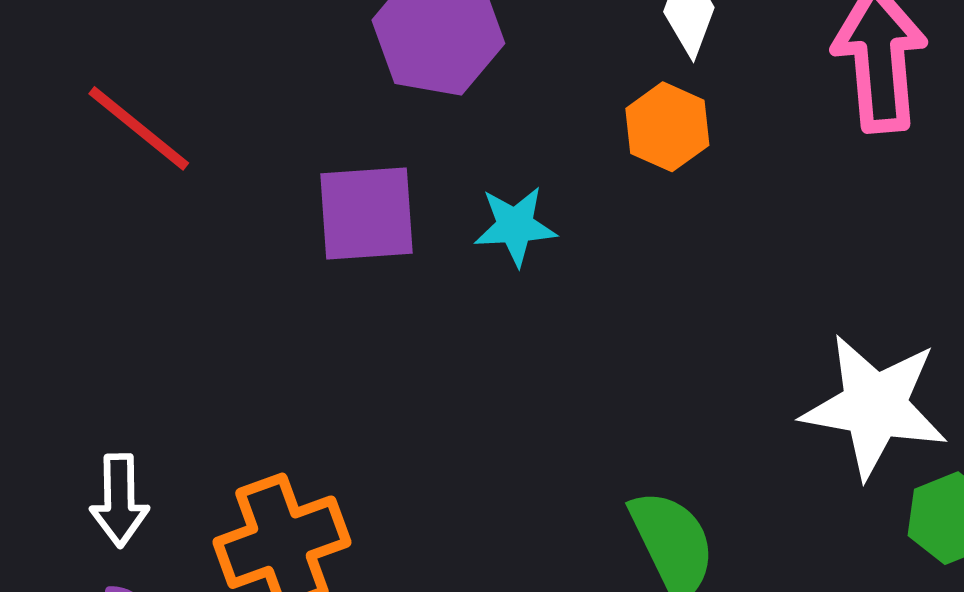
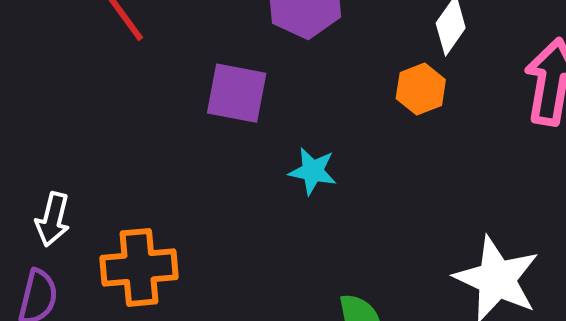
cyan star: (515, 226) -> (313, 171), moved

